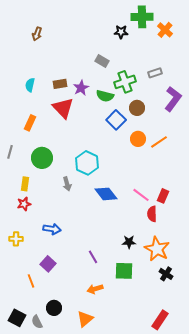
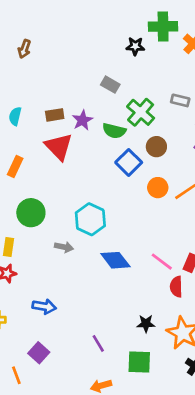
gray rectangle: (155, 73) -> (180, 100), turned 32
green cross: (125, 82) -> (141, 112), turned -30
gray arrow: (67, 184) -> (64, 247), turned -64

